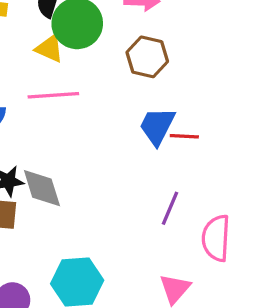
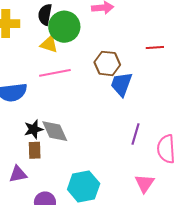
brown hexagon: (147, 57) -> (107, 63), moved
red line: (184, 136) -> (155, 48), moved

